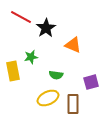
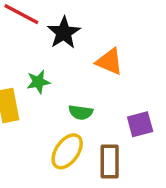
yellow ellipse: (48, 98) -> (67, 151), turned -30

